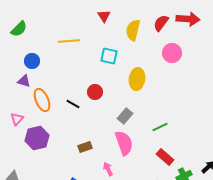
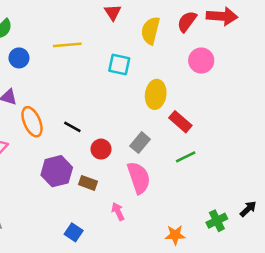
blue circle: (32, 61) -> (19, 58), moved
red circle: (95, 92) -> (101, 149), moved
purple hexagon: (37, 138) -> (57, 171), moved
brown rectangle: (85, 147) -> (88, 183), turned 40
red rectangle: (165, 157) -> (180, 122), moved

